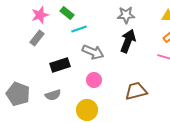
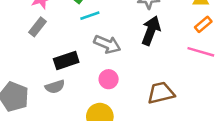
gray semicircle: (53, 95) -> (55, 87), moved

